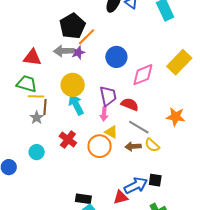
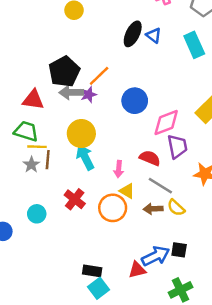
black pentagon: (72, 26) -> (64, 72), moved
purple trapezoid: (108, 96) -> (177, 146), moved
gray star: (37, 118) -> (31, 165), moved

